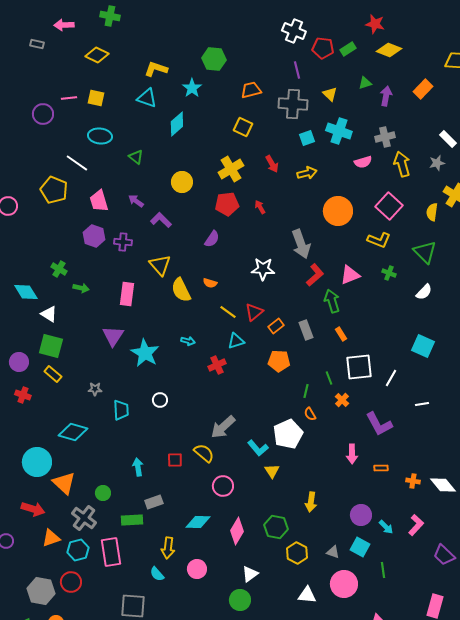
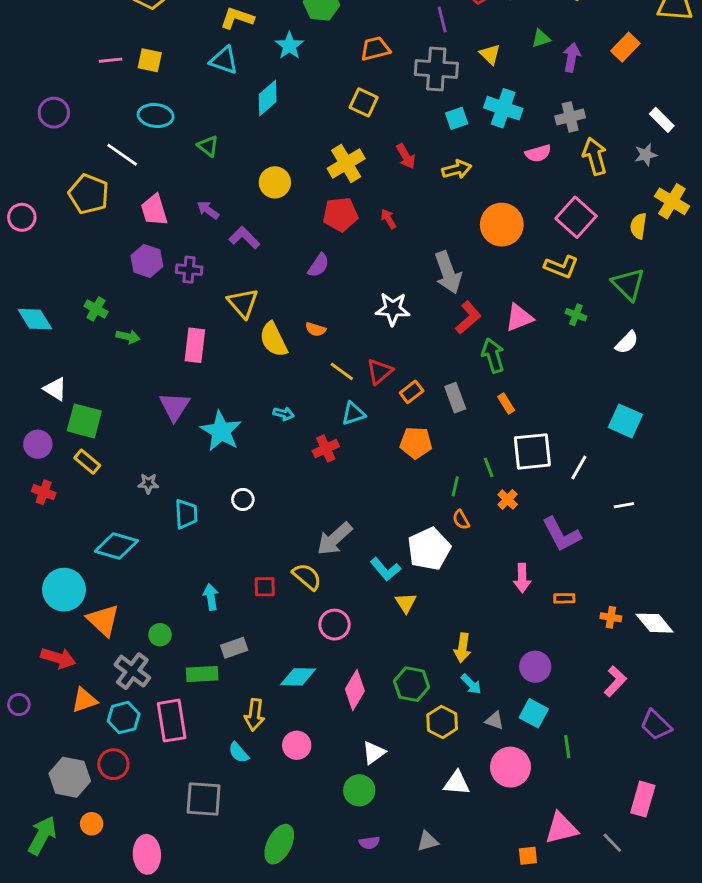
purple circle: (43, 114) -> (54, 113), moved
cyan diamond: (26, 292) -> (35, 319), moved
white triangle: (49, 314) -> (55, 389), moved
cyan arrow: (386, 527) -> (471, 684), moved

